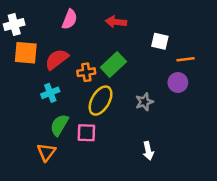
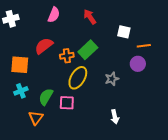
red arrow: (116, 22) -> (90, 17), turned 49
orange square: (26, 53) -> (20, 65), moved
cyan cross: (50, 93) -> (21, 91), moved

